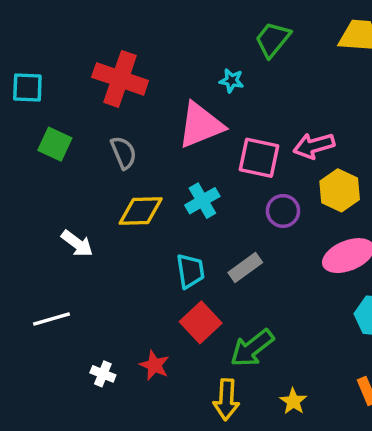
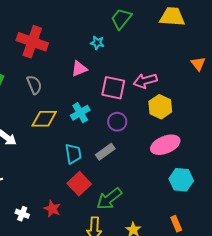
pink triangle: (201, 125) -> (79, 69), size x0.6
purple circle: (283, 211) -> (117, 122), moved

